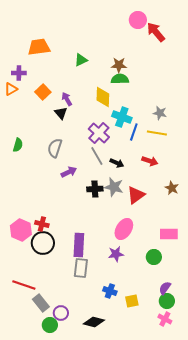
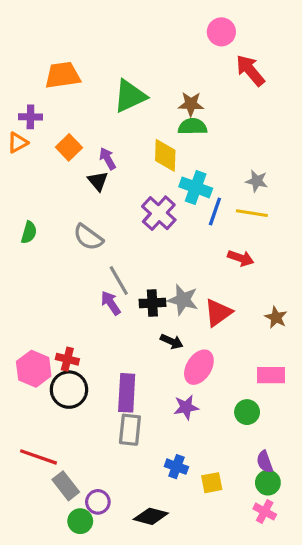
red arrow: (156, 32) -> (250, 70), moved
green triangle: (81, 60) -> (130, 96), size x1.6
gray semicircle: (55, 148) -> (88, 237), turned -72
gray line: (97, 156) -> (119, 281), moved
black arrow: (117, 163) -> (172, 341), moved
purple arrow: (69, 172) -> (111, 303), moved, turned -98
brown star: (172, 188) -> (276, 317), moved
purple semicircle: (165, 288) -> (265, 462), turned -56

